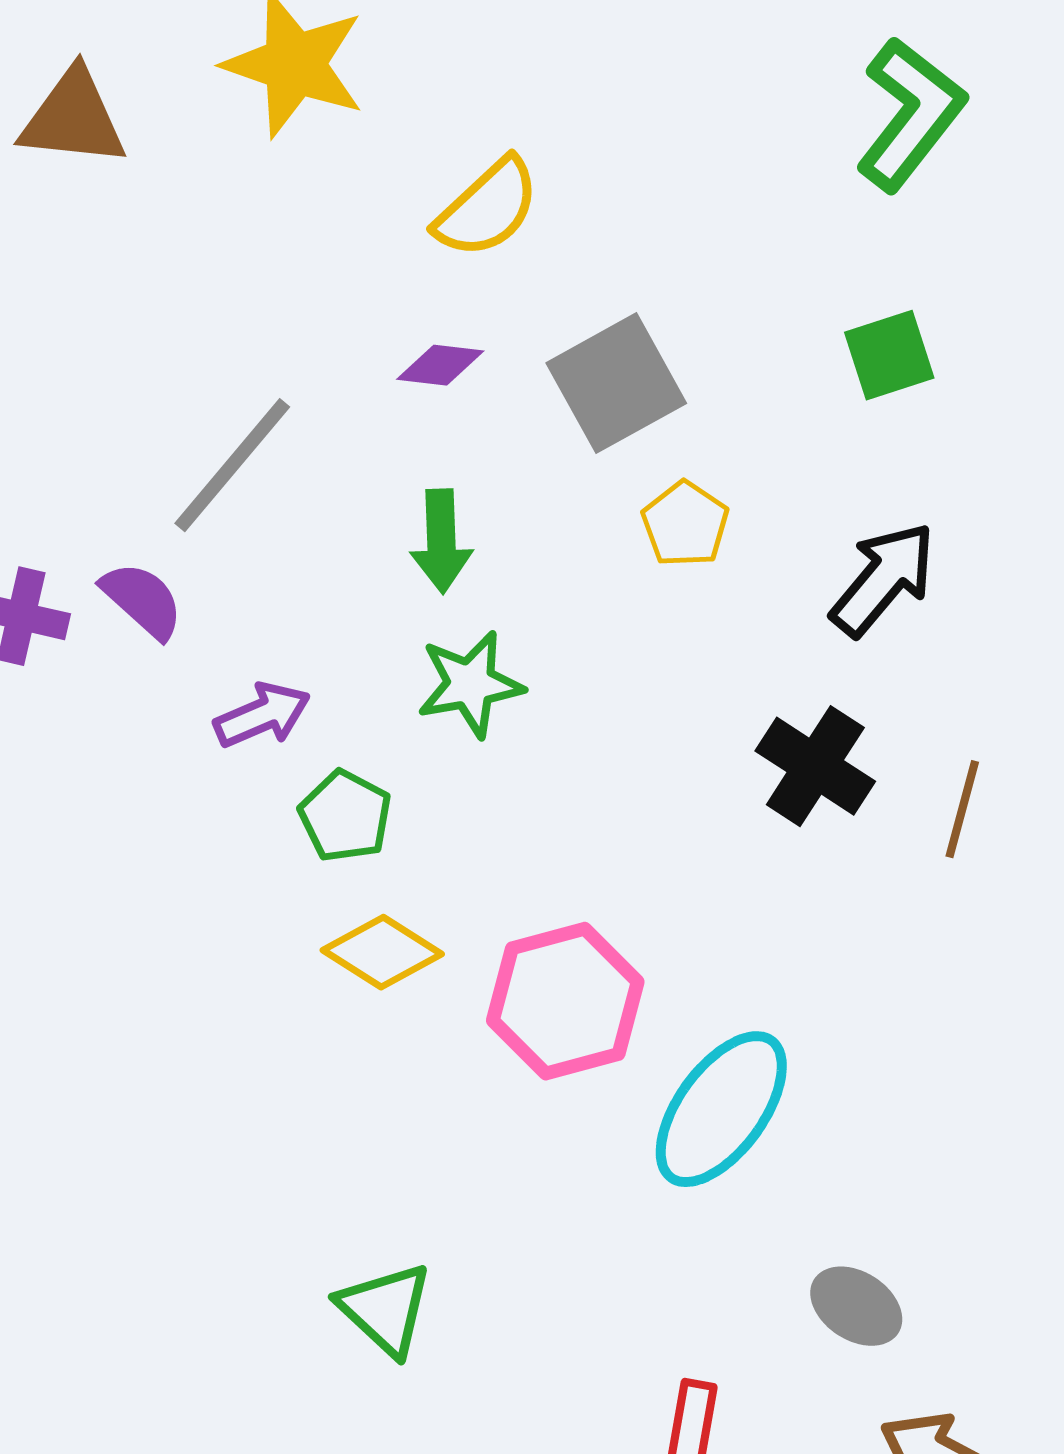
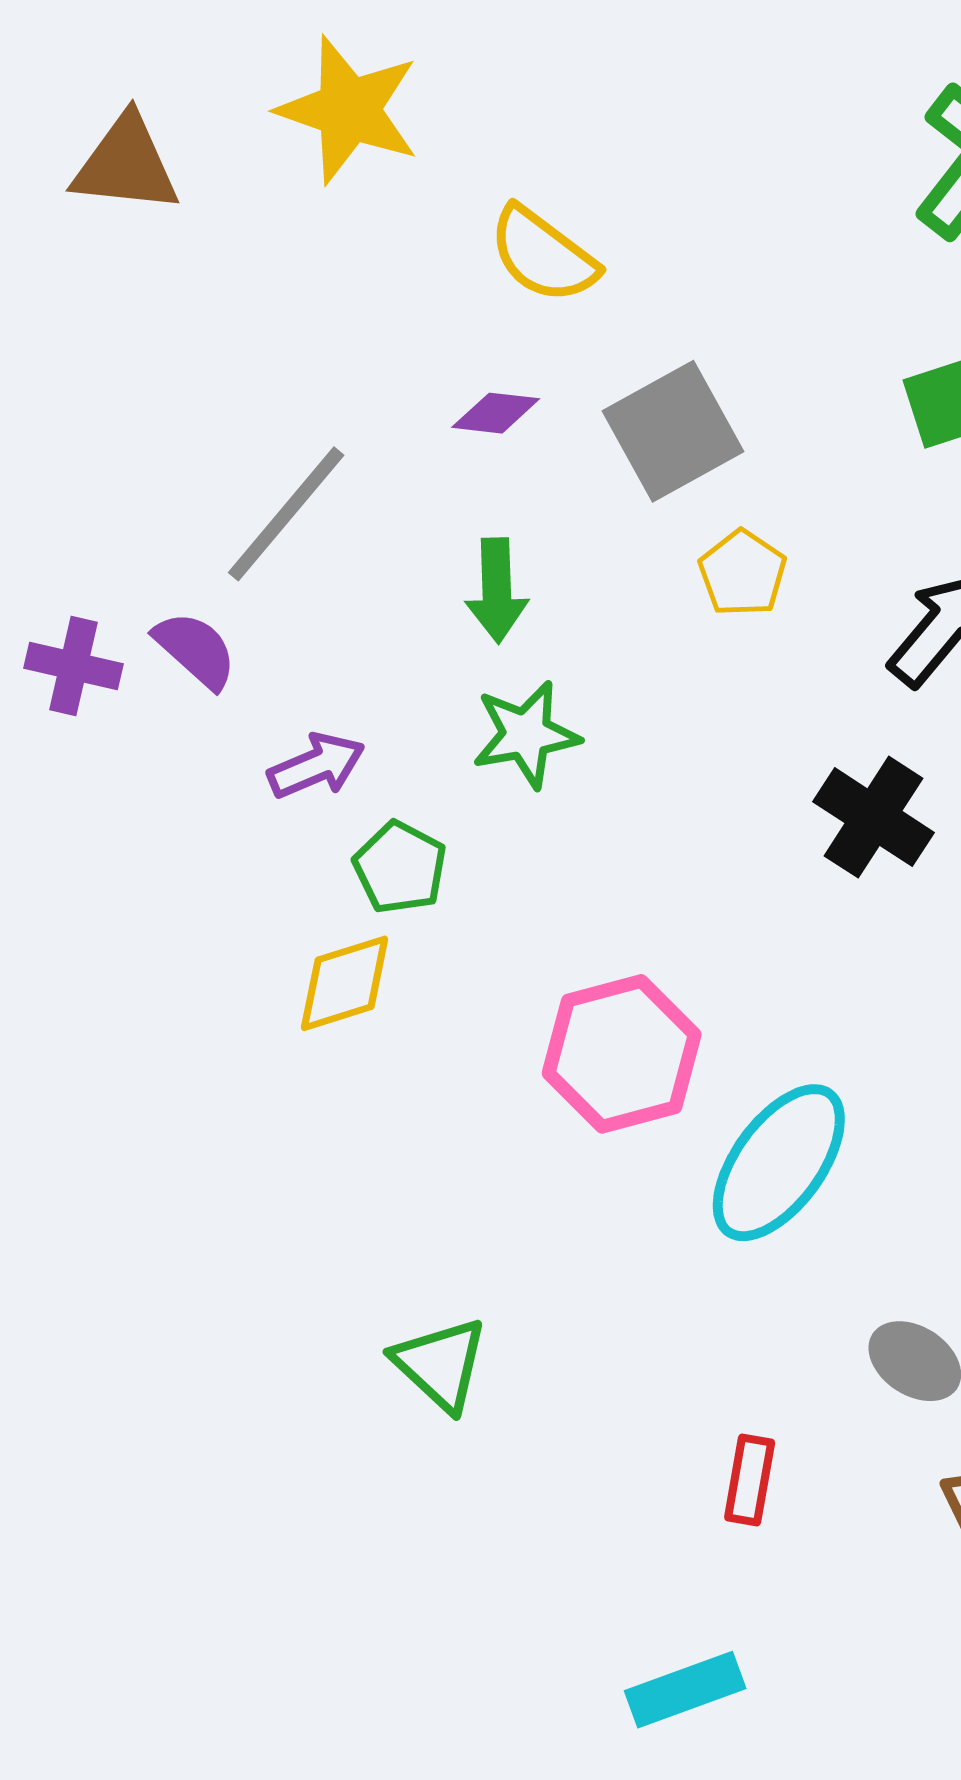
yellow semicircle: (487, 208) -> (543, 255), turned 80
yellow diamond: (382, 952) -> (345, 983), moved, turned -50

